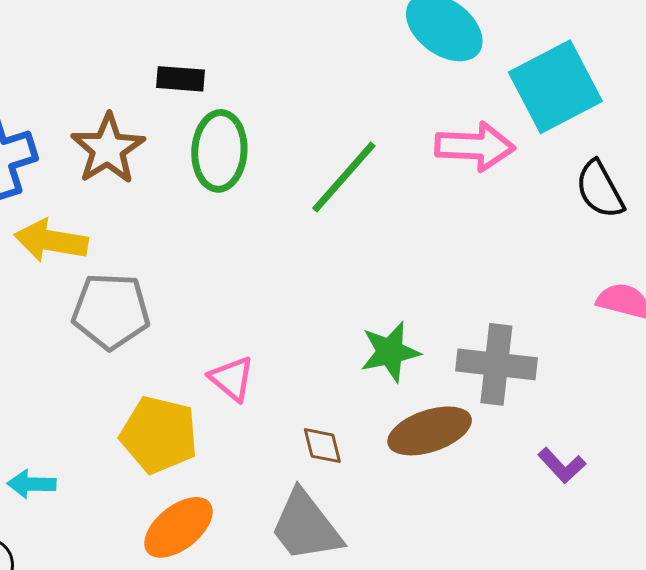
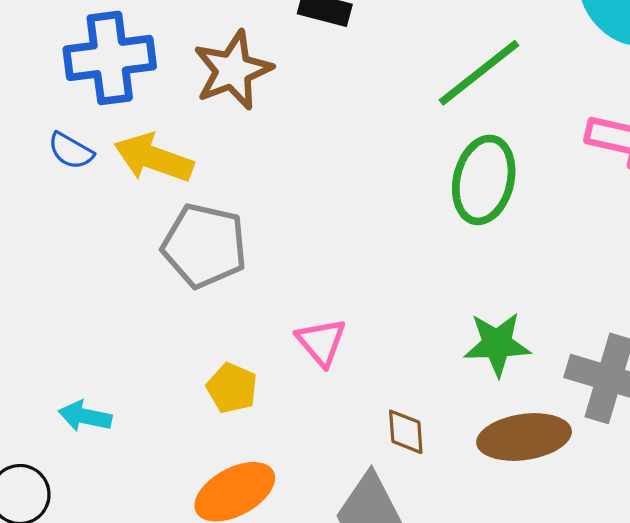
green ellipse: (219, 151) -> (484, 180), moved
green line: (344, 177) -> (479, 73), moved
yellow pentagon: (159, 435) -> (232, 388), size x0.6

